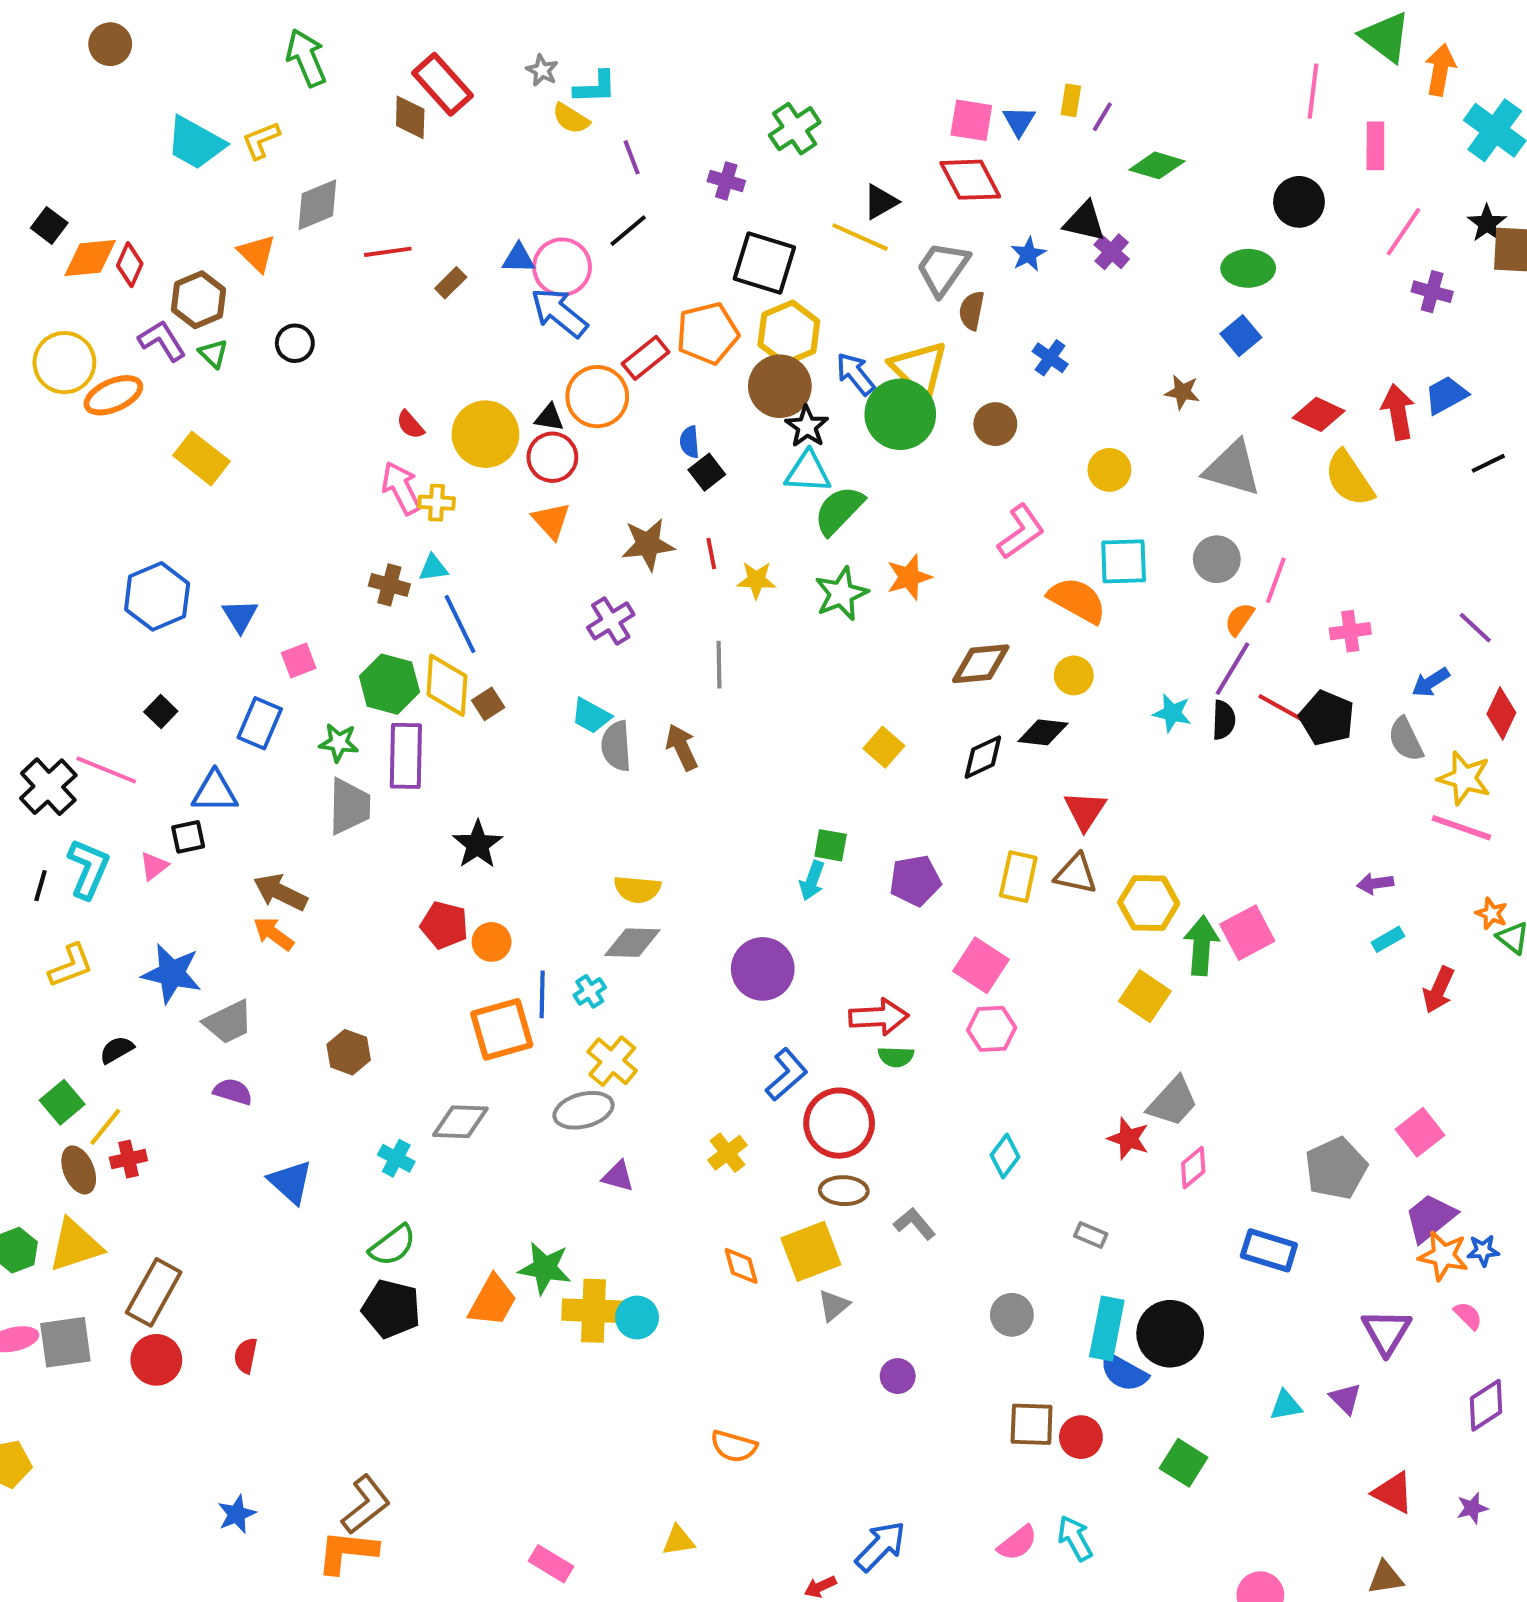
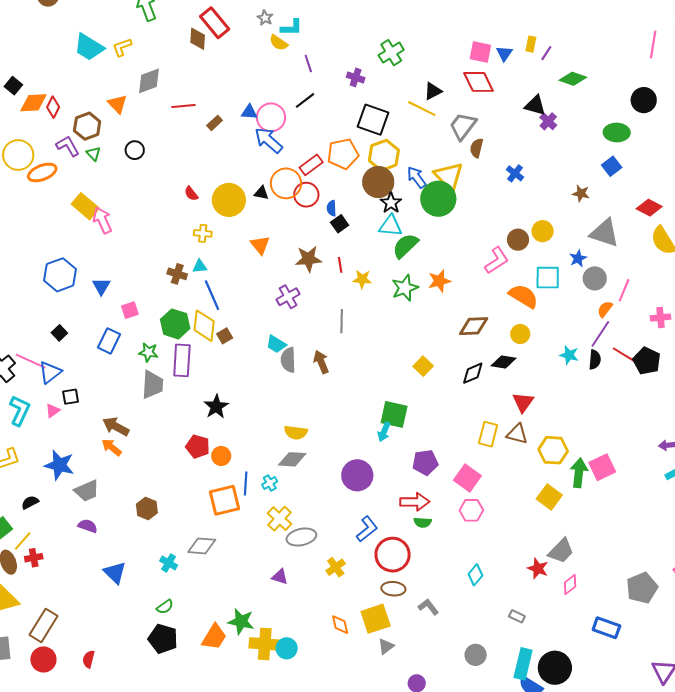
blue star: (1028, 254) -> (578, 258), moved
brown circle: (995, 424) -> (518, 240), moved
red circle: (552, 457) -> (306, 195), moved
pink arrow: (401, 488) -> (102, 220), moved
blue triangle: (215, 792) -> (50, 372), moved, turned -40
green square: (831, 845) -> (394, 414), size x1.6
purple pentagon: (915, 881) -> (425, 462), moved
gray ellipse: (584, 1110) -> (301, 537), moved
green semicircle: (393, 1245) -> (165, 607), size x0.7

